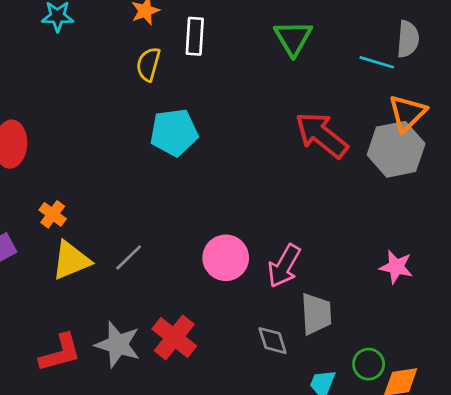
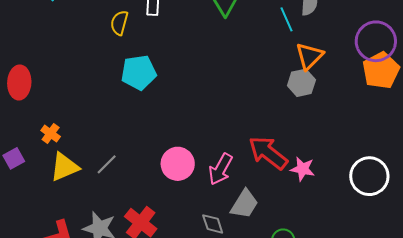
cyan line: (377, 62) -> (287, 19), turned 50
red arrow: (322, 135) -> (268, 153), moved
gray hexagon: (396, 149) -> (301, 83), size x0.7
gray trapezoid: (316, 314) -> (244, 204), turned 36

